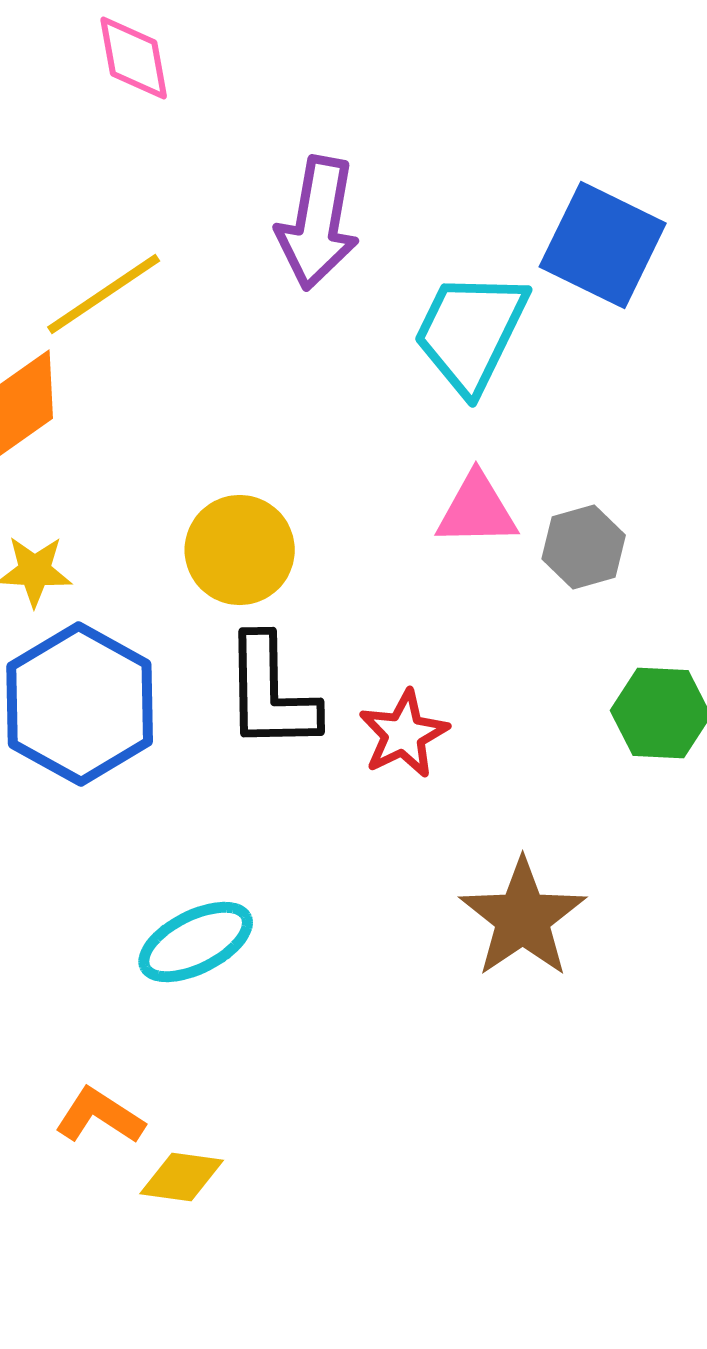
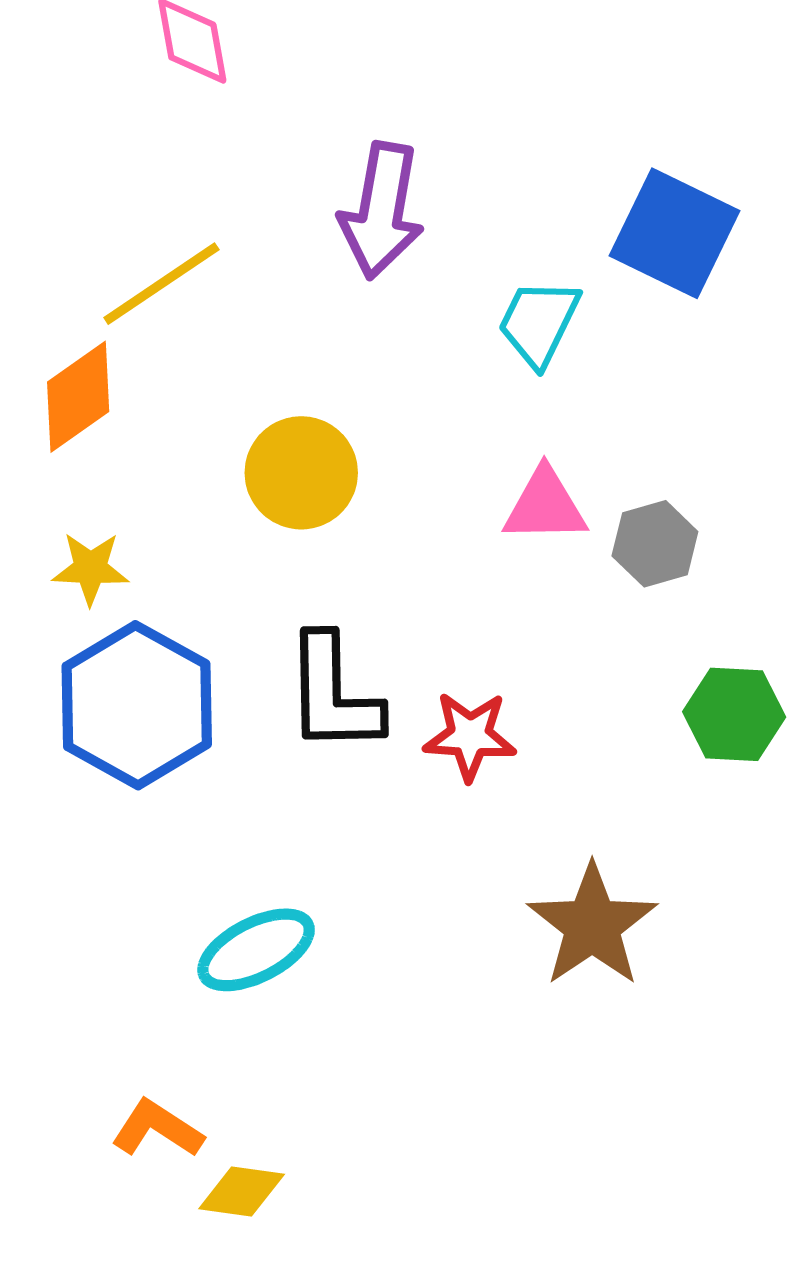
cyan trapezoid: (471, 332) -> (539, 323), size x0.7
yellow circle: (240, 550) -> (301, 473), moved
red star: (404, 734) -> (470, 736), turned 30

